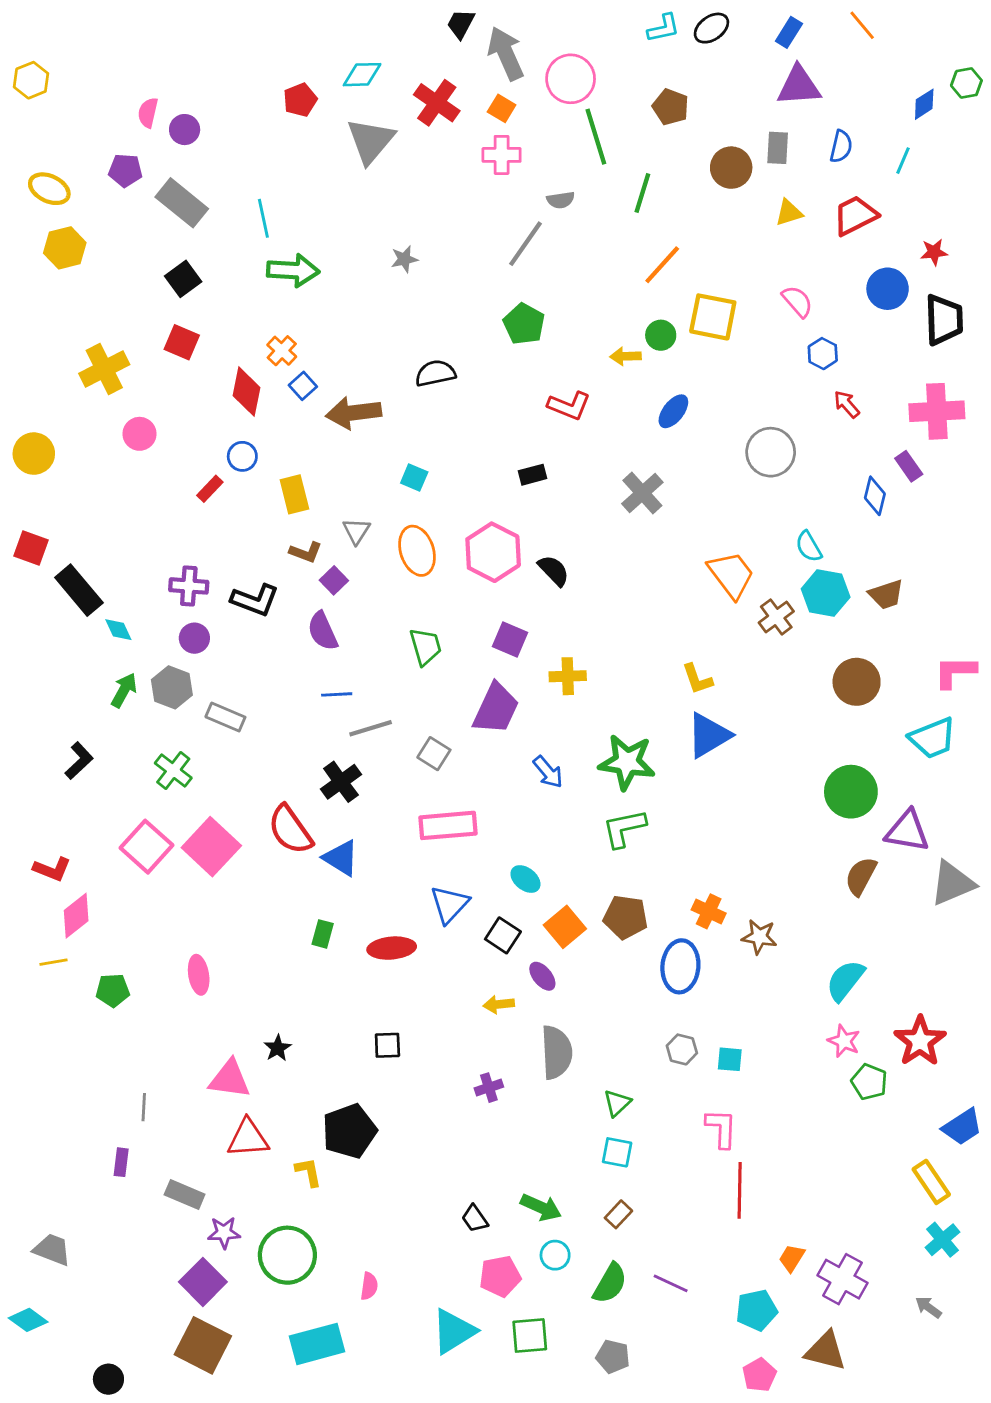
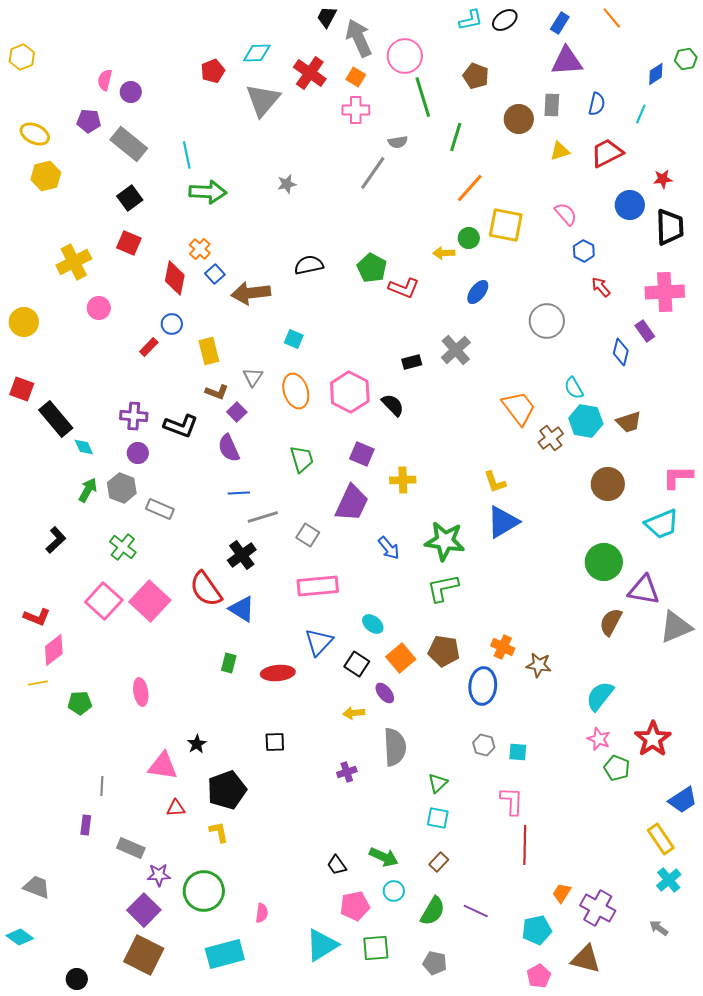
green pentagon: (524, 324) -> (372, 268), moved
black rectangle: (533, 475) -> (412, 362), moved
black pentagon: (349, 1131) -> (227, 790), moved
red triangle: (248, 1138) -> (176, 808), size x0.6

